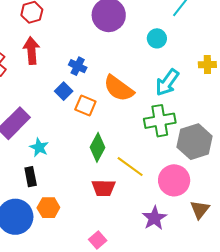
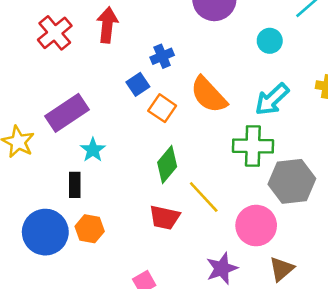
blue cross: (78, 66) -> (162, 56), turned 30

